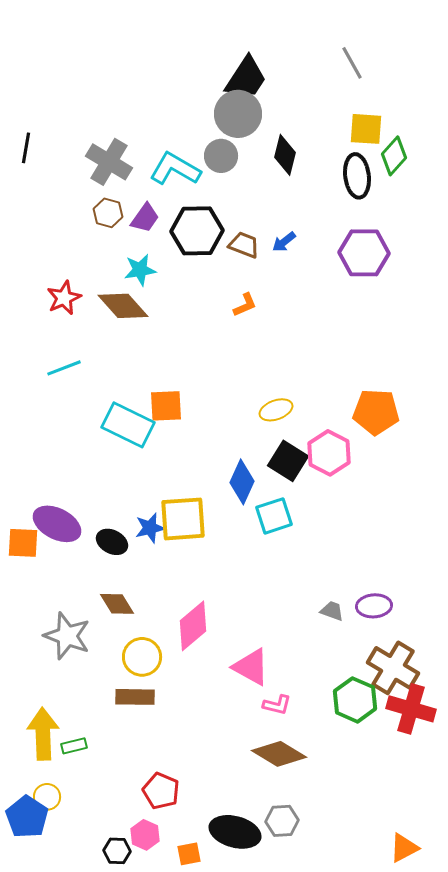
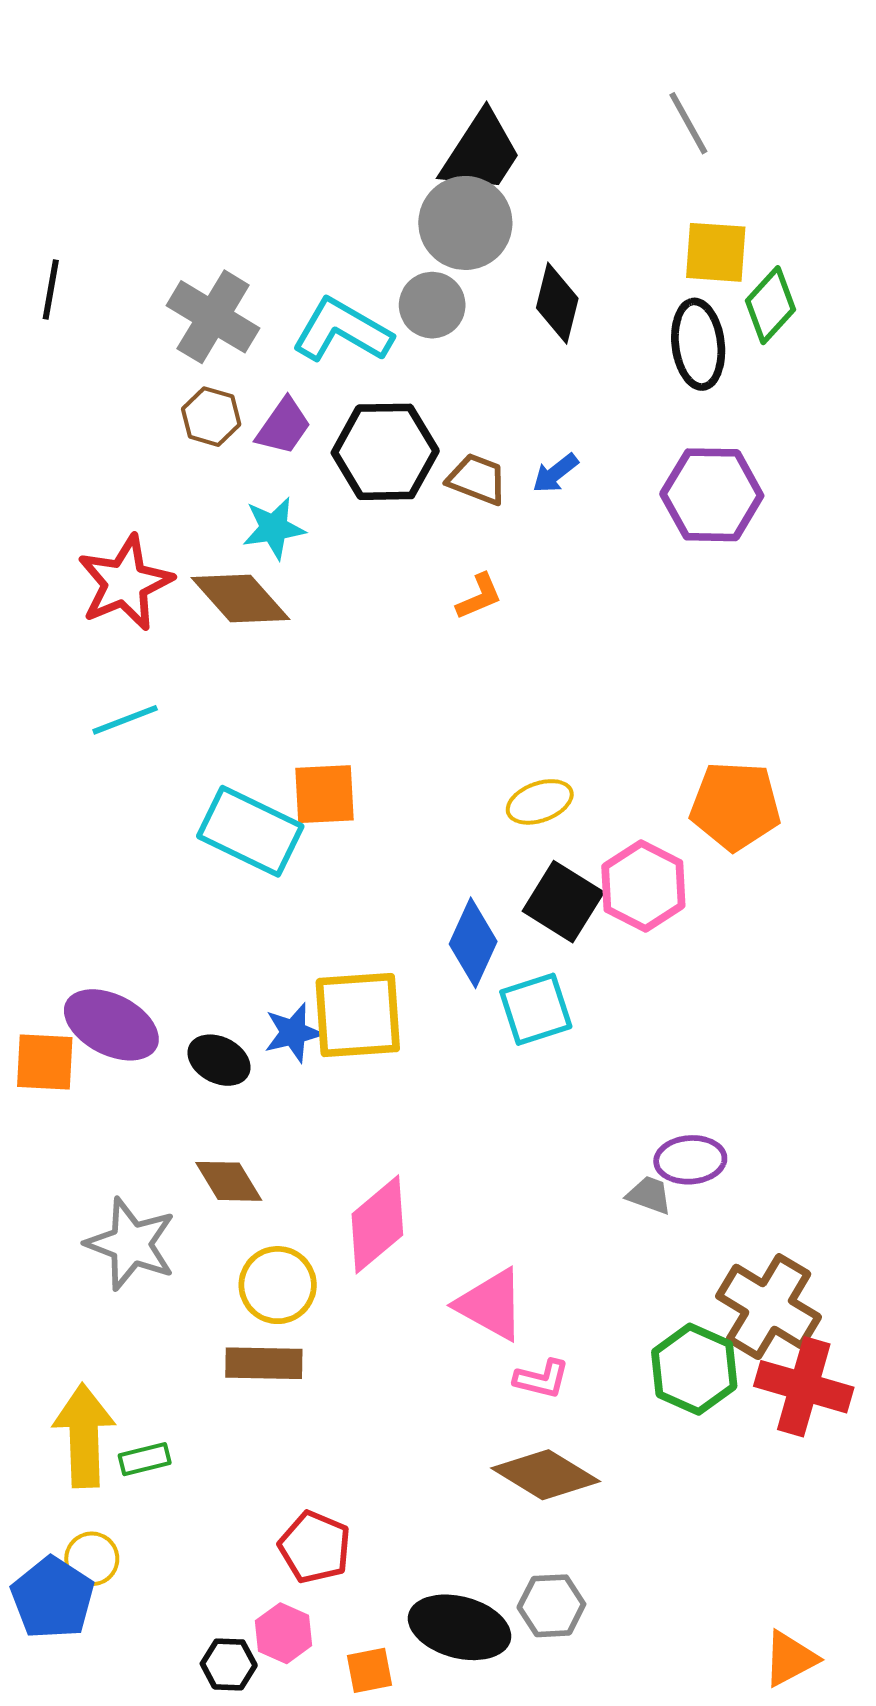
red star: (64, 298) -> (125, 583), size x1.4
purple ellipse: (374, 606) -> (690, 1160), moved

